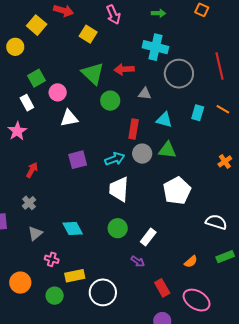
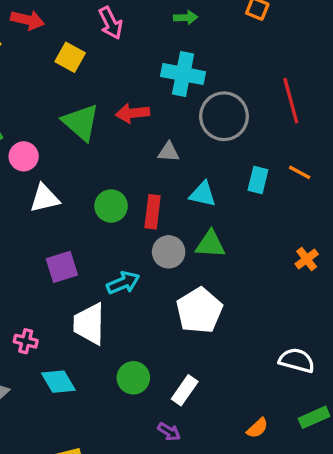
green circle: (110, 101) -> (111, 206), moved
cyan arrow: (115, 159) -> (123, 283), moved
white trapezoid: (119, 189) -> (89, 324), moved
white pentagon: (177, 191) -> (199, 311), moved
pink cross: (52, 259) -> (26, 341), moved

